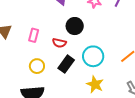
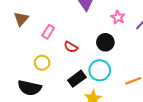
black circle: (75, 26) -> (105, 42), moved
black rectangle: (66, 64) -> (77, 79), moved

